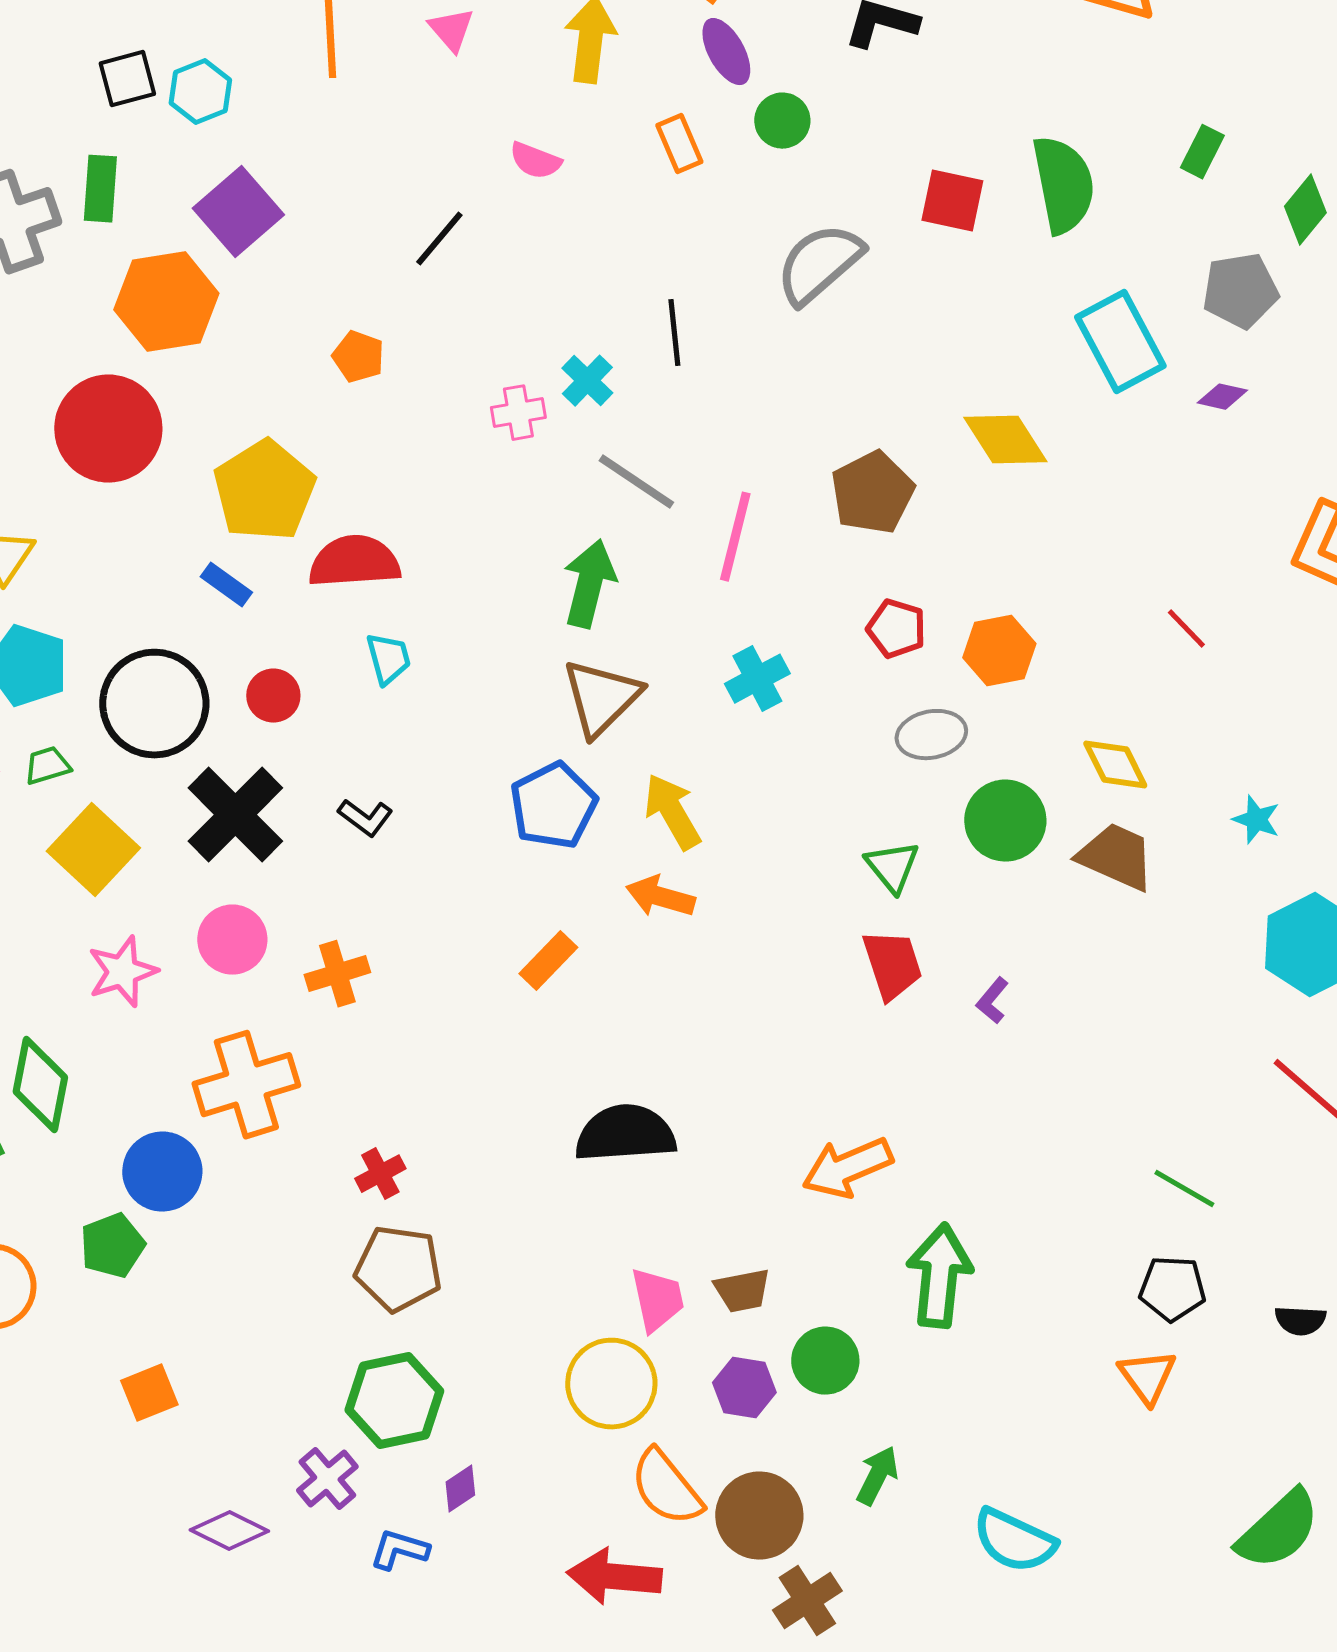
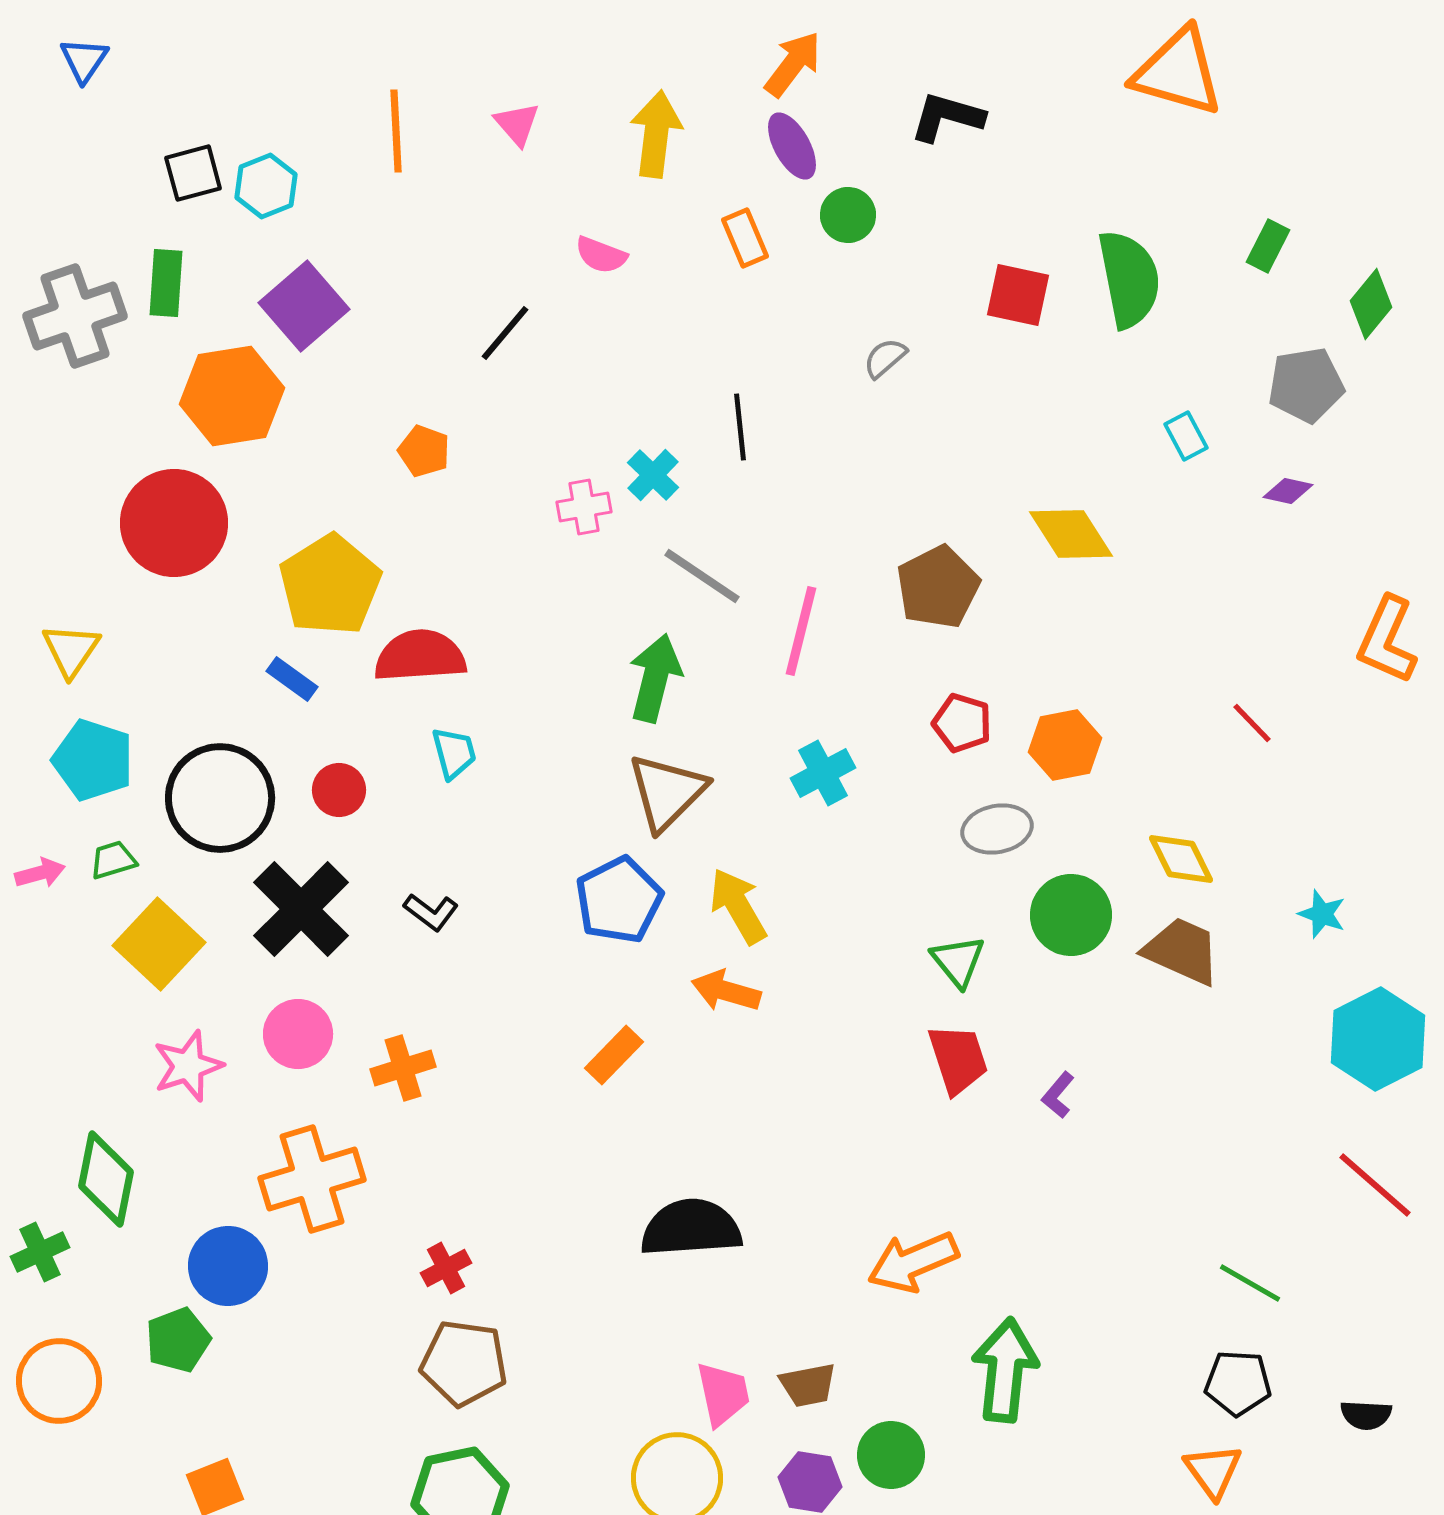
gray semicircle: (819, 264) -> (885, 358), size x0.5
cyan rectangle: (1120, 342) -> (1186, 436), size x0.5

